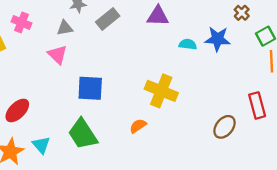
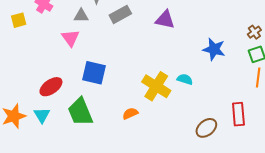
brown cross: (242, 13) -> (254, 32), moved
cyan semicircle: (188, 44) -> (185, 79), moved
red ellipse: (17, 110) -> (51, 87), moved

